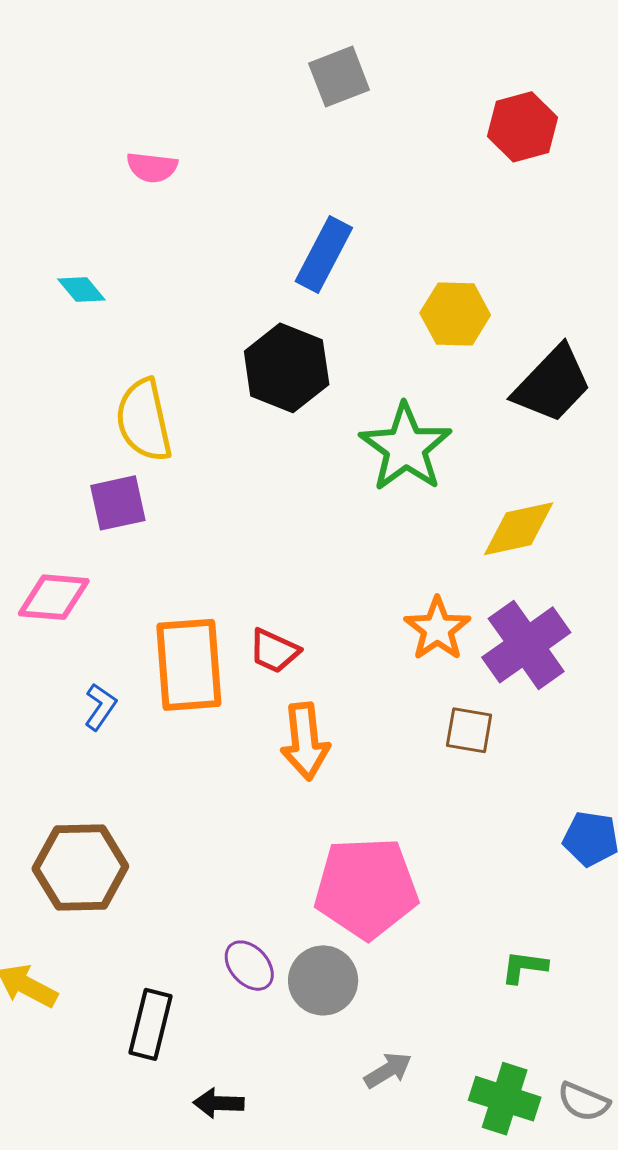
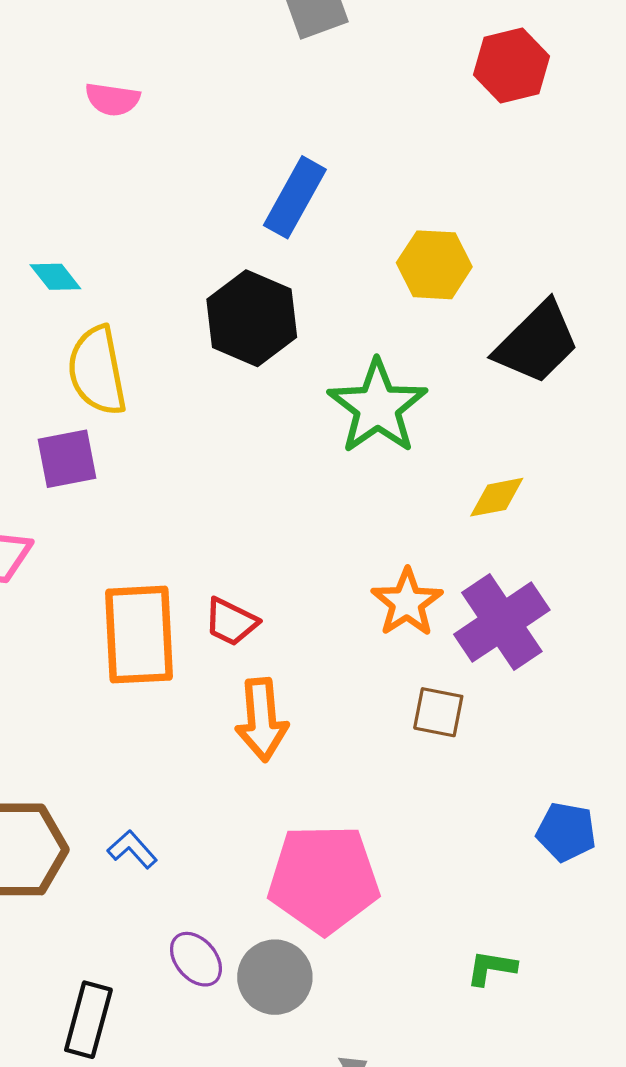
cyan diamond: (81, 289) -> (55, 277), moved
yellow diamond: (519, 529) -> (497, 497), size x0.7
blue L-shape: (100, 707) -> (132, 849), moved, turned -78

